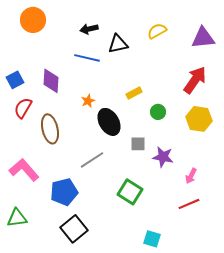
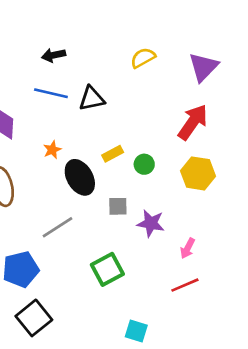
purple triangle: (203, 38) -> (203, 67), turned -40
black triangle: (118, 44) -> (92, 99), moved
yellow rectangle: (134, 93) -> (113, 154), moved
green square: (130, 192) -> (107, 269), turned 30

